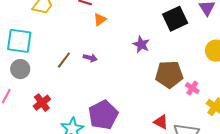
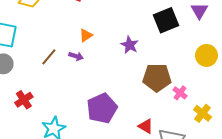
orange triangle: (100, 19) -> (86, 35), moved
purple pentagon: (103, 115) -> (102, 108), moved

